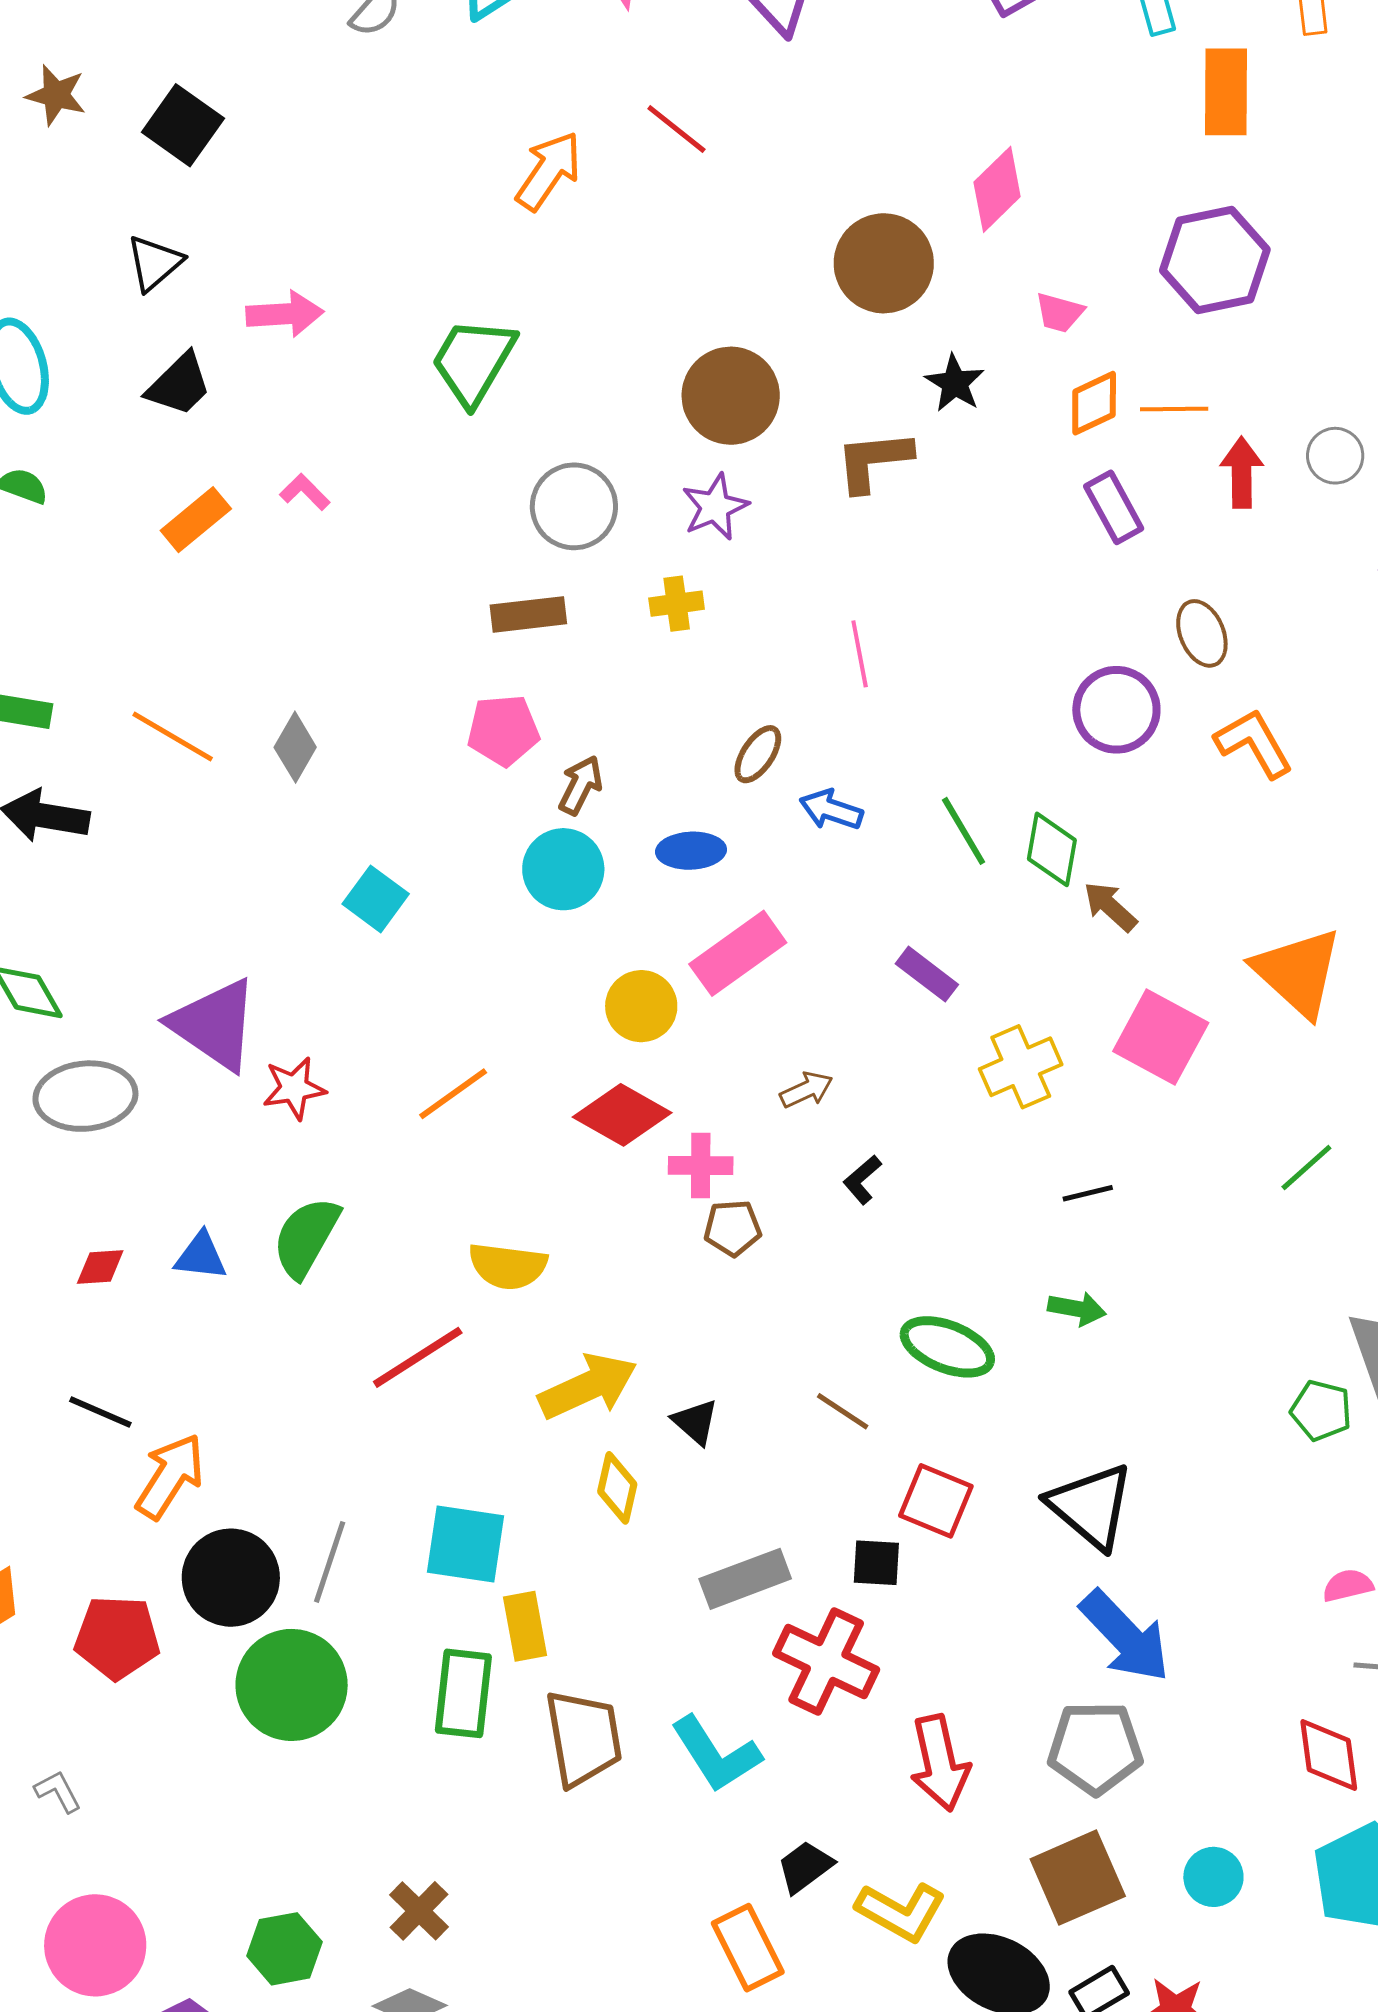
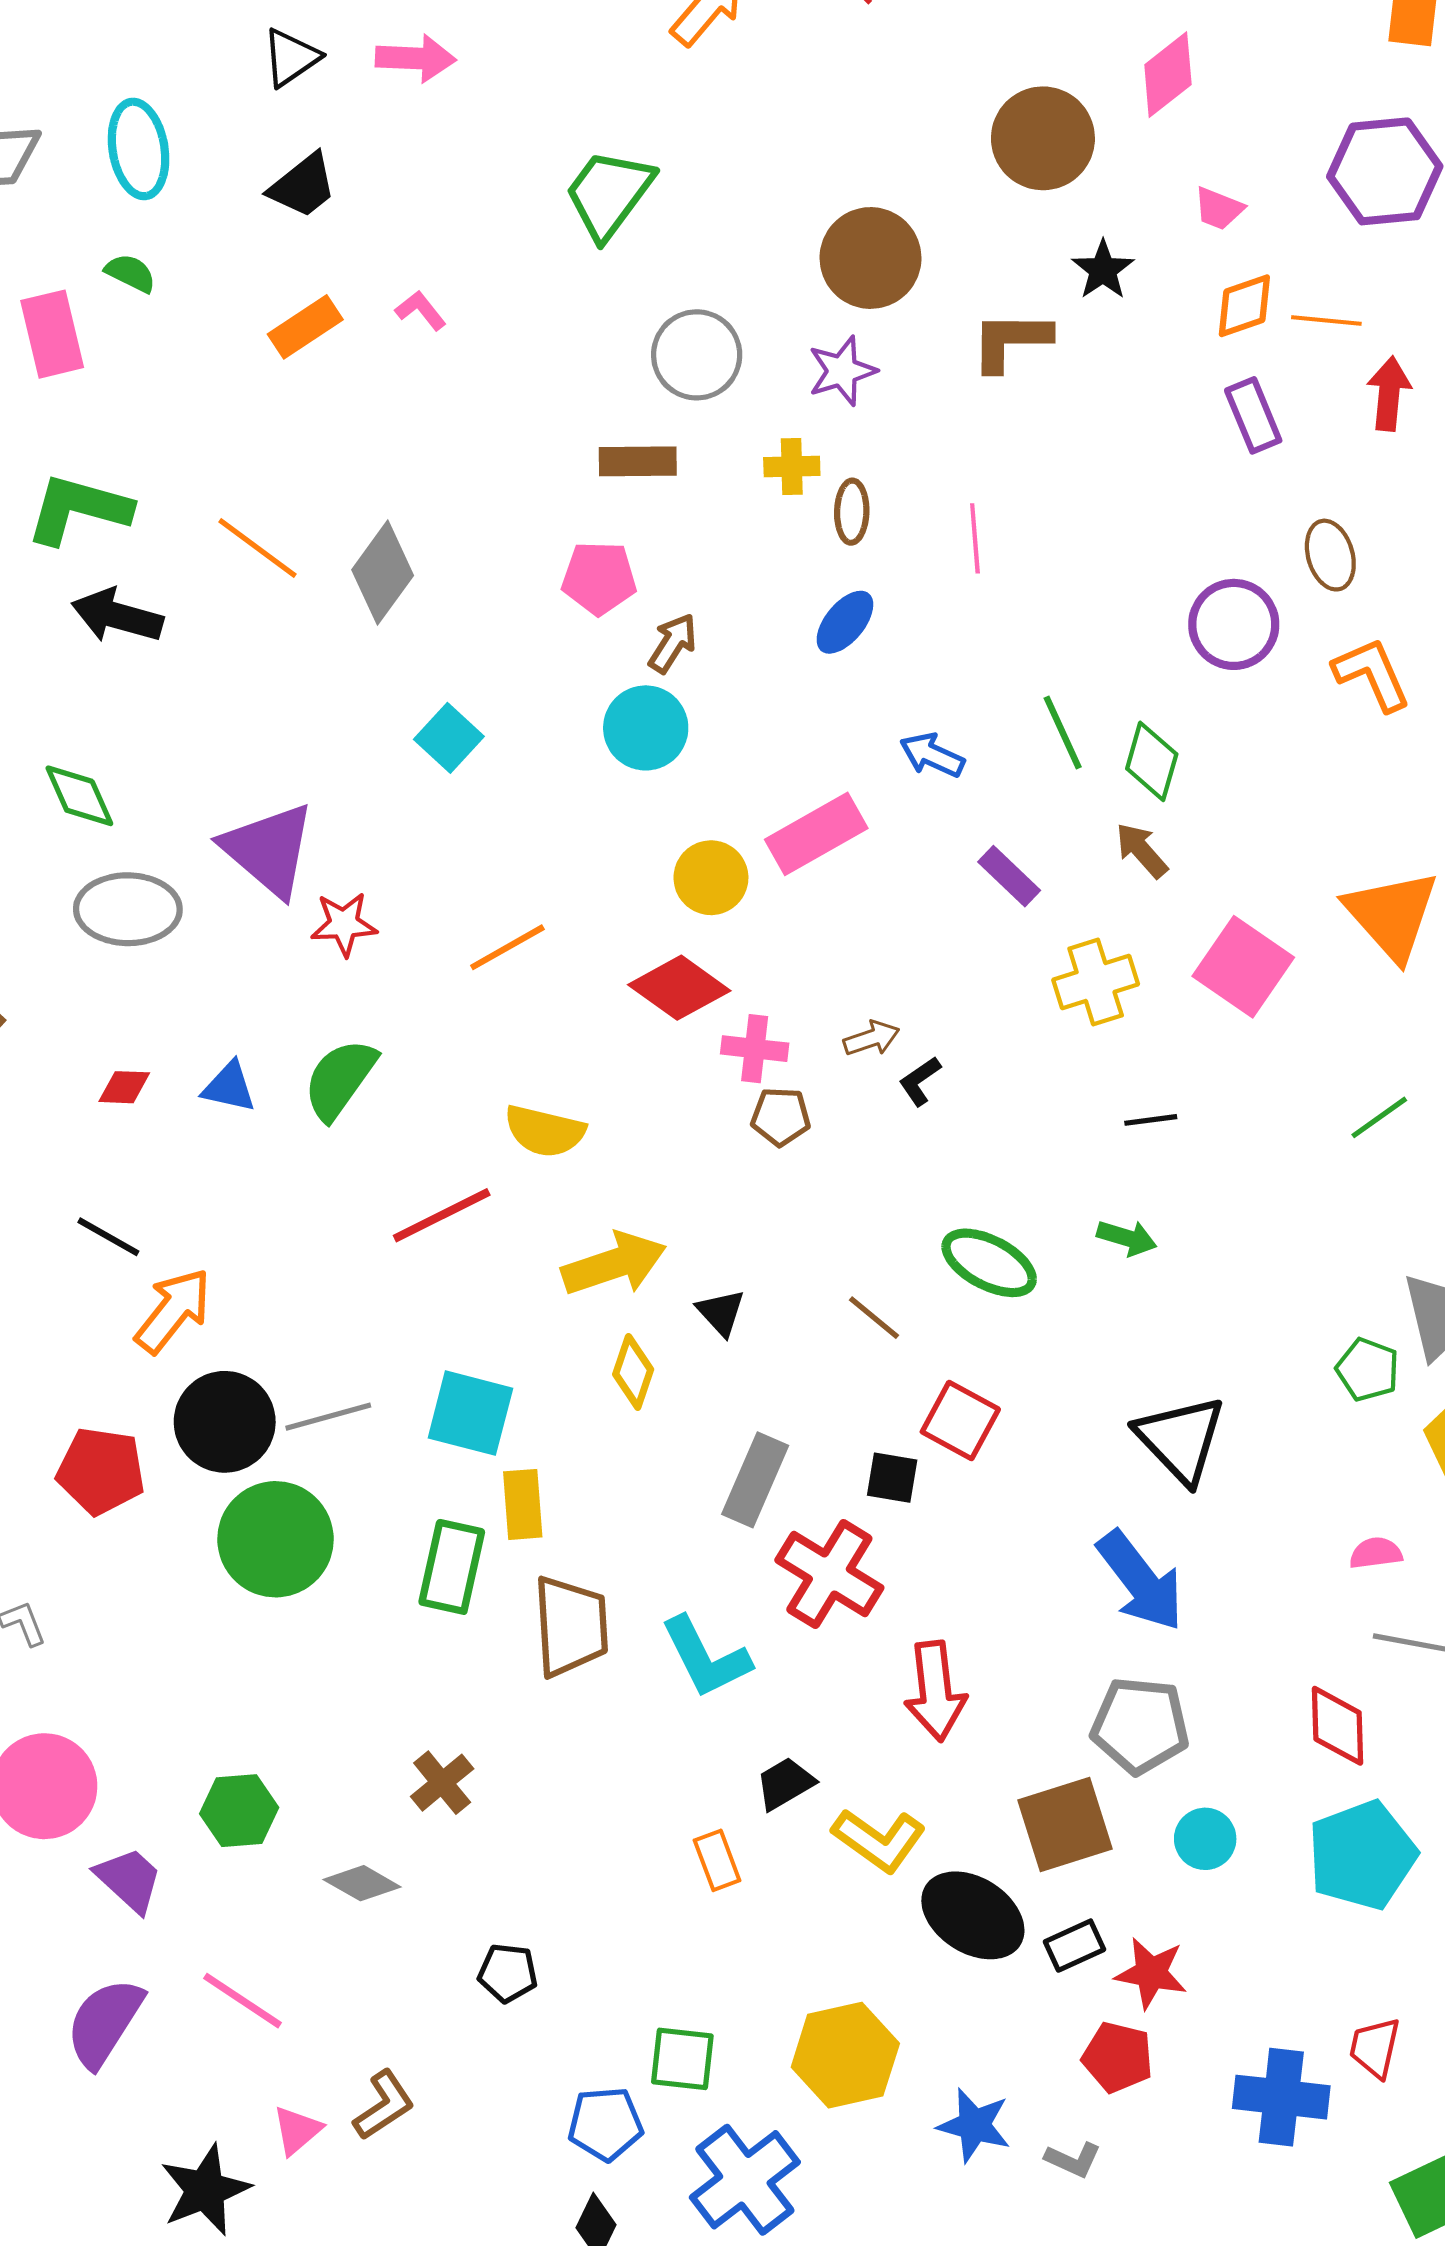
pink arrow: (285, 314) -> (416, 58), moved
gray diamond: (295, 747) -> (383, 573), size x1.4
brown ellipse: (758, 754) -> (852, 512), moved, turned -38
blue arrow: (831, 810) -> (932, 755), moved
blue ellipse: (691, 851) -> (845, 622), moved, turned -54
brown arrow: (1110, 907) -> (1142, 850), moved
brown arrow: (806, 1090) -> (871, 1038), moved
black triangle: (1091, 1506) -> (1181, 1439), moved
gray line: (330, 1562) -> (328, 1417), turned 50
gray rectangle: (745, 1579) -> (755, 1480), turned -52
gray pentagon: (1095, 1748) -> (1140, 1725), moved
brown cross: (419, 1911) -> (442, 1783), moved
orange rectangle: (748, 1948) -> (717, 1860), size x0.7

